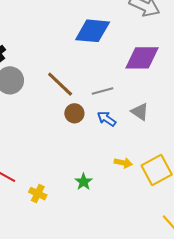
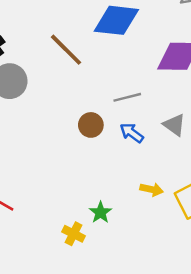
brown line: (60, 84) -> (66, 50), moved
yellow cross: (38, 194) -> (74, 234), moved

